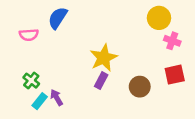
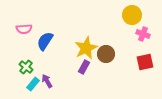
blue semicircle: (58, 18) -> (45, 41), moved
brown circle: (140, 87) -> (106, 54), moved

